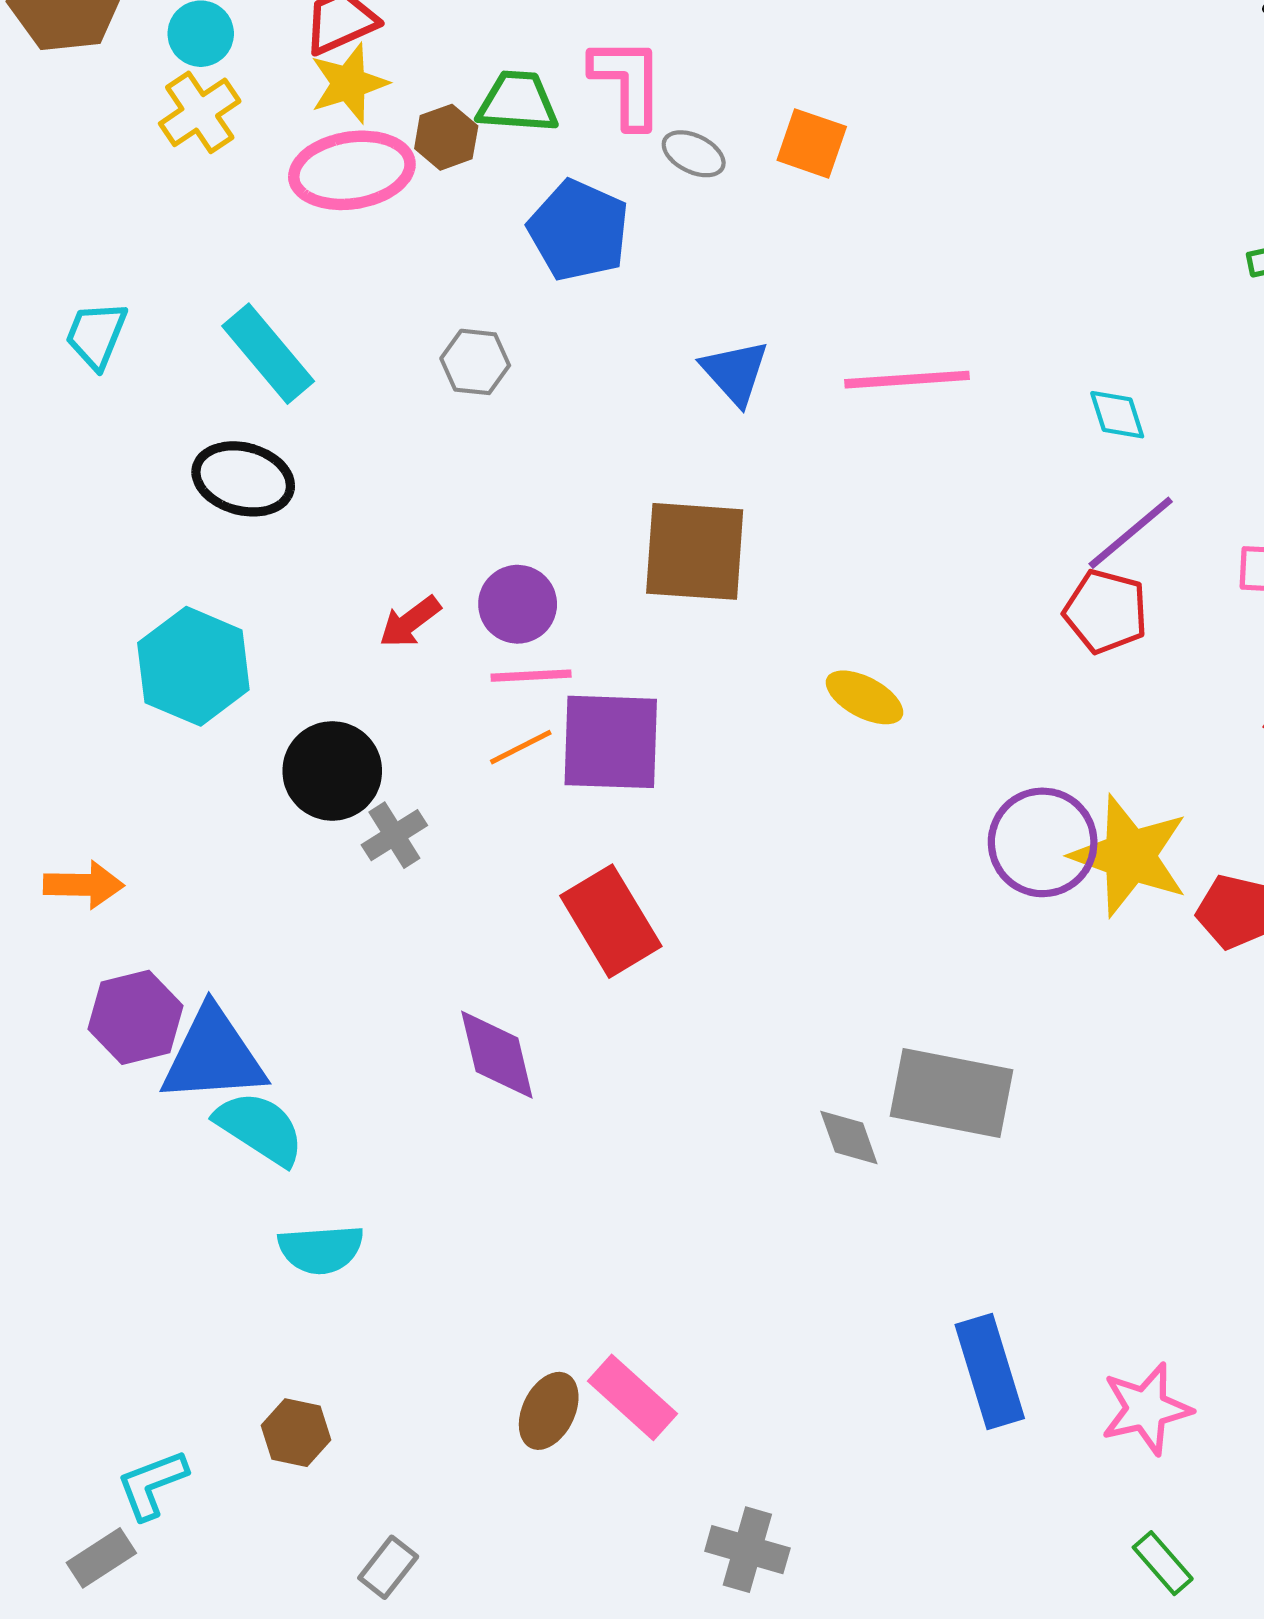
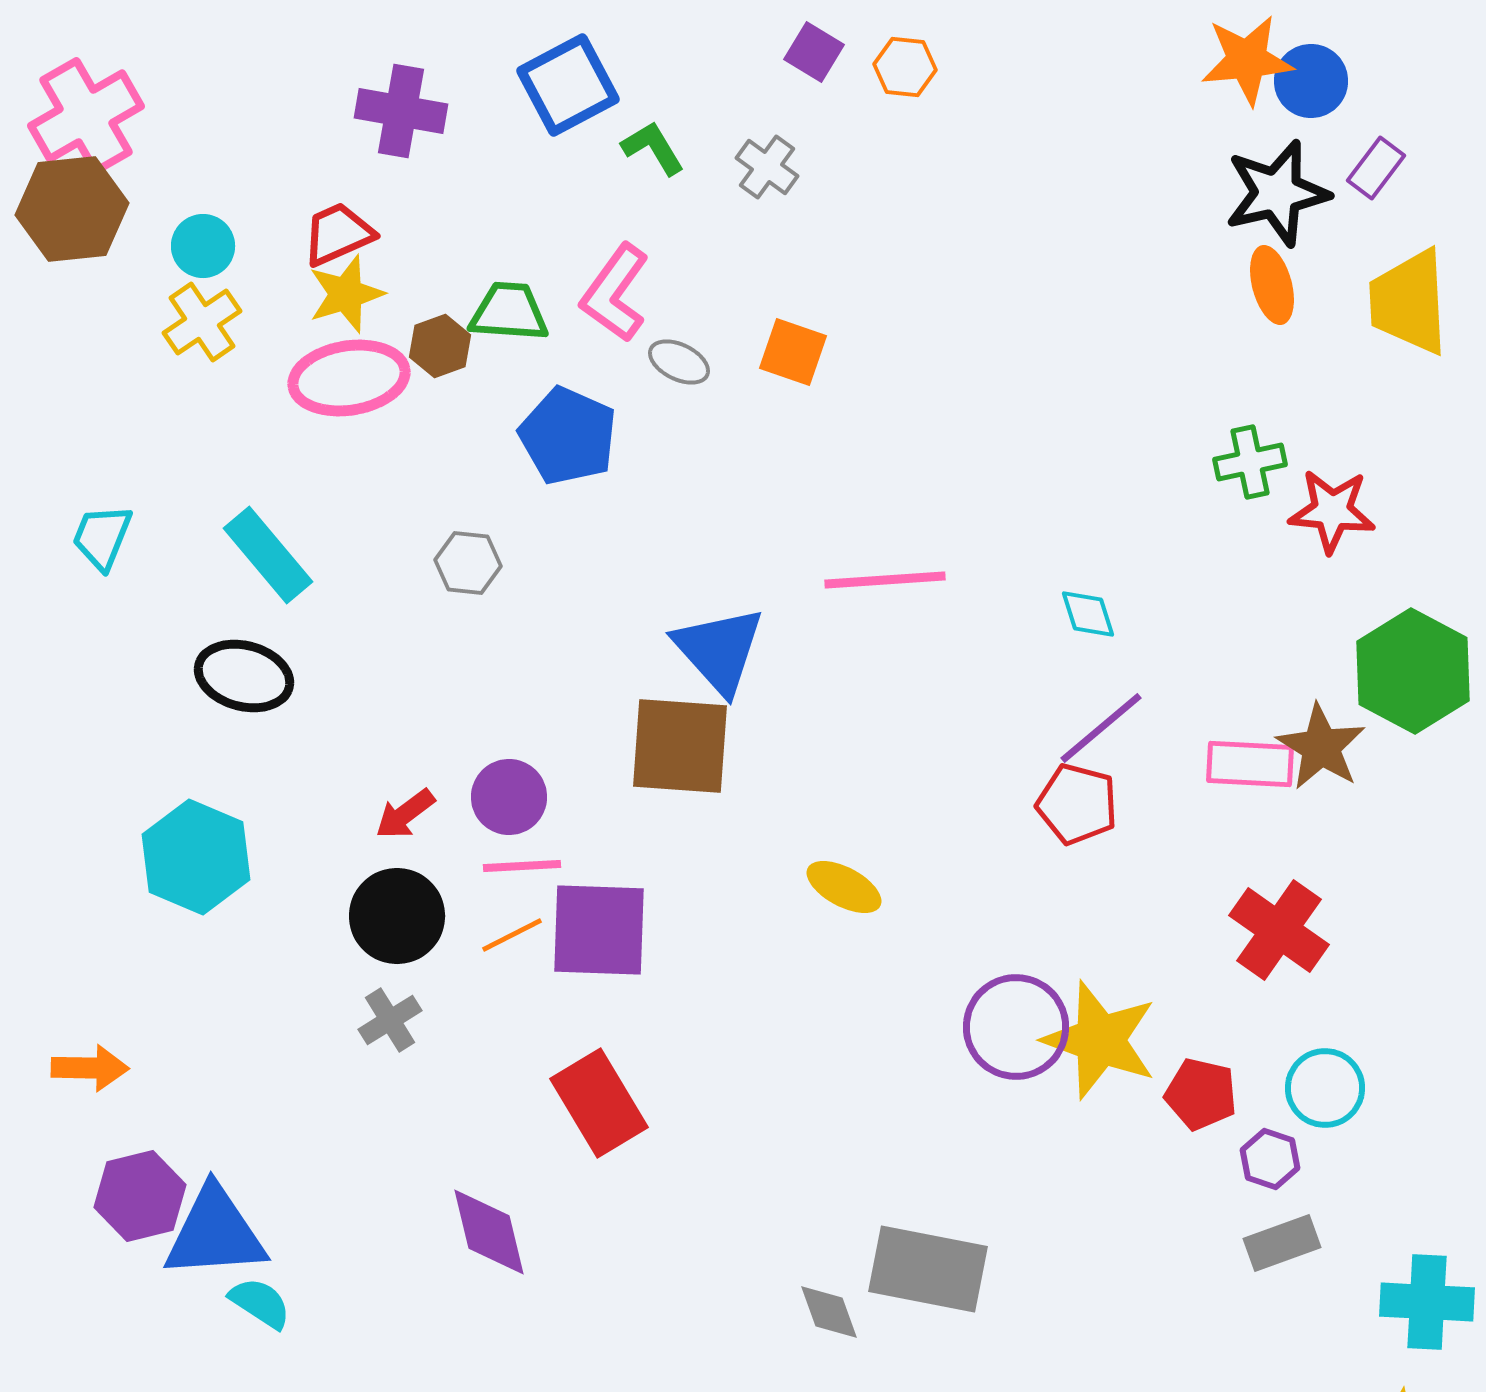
pink L-shape: (627, 82) -> (615, 293), turned -144
blue triangle: (735, 372) -> (719, 650), moved, size x1.4
black circle: (332, 771) -> (397, 916), moved
cyan semicircle: (260, 1128) -> (260, 1303), size x0.7

